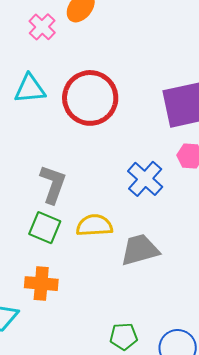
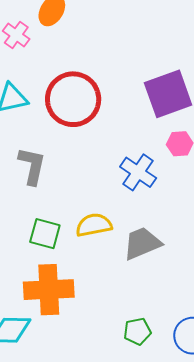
gray L-shape: (53, 184) -> (32, 166), moved
orange cross: (41, 284) -> (49, 290), size x1.5

